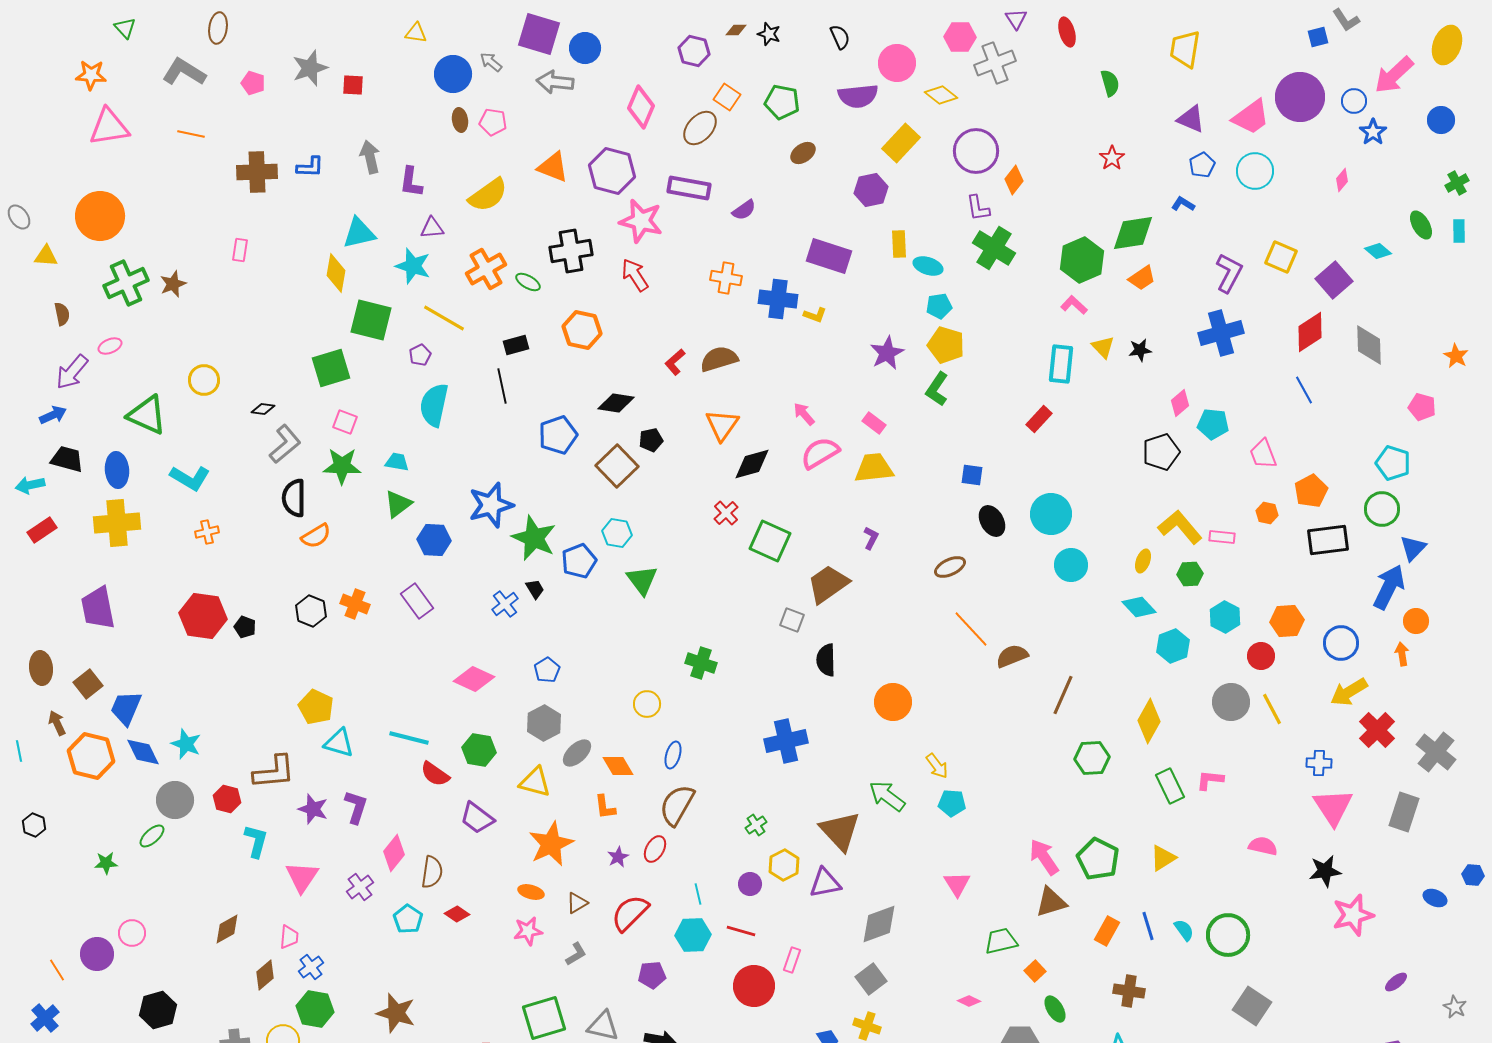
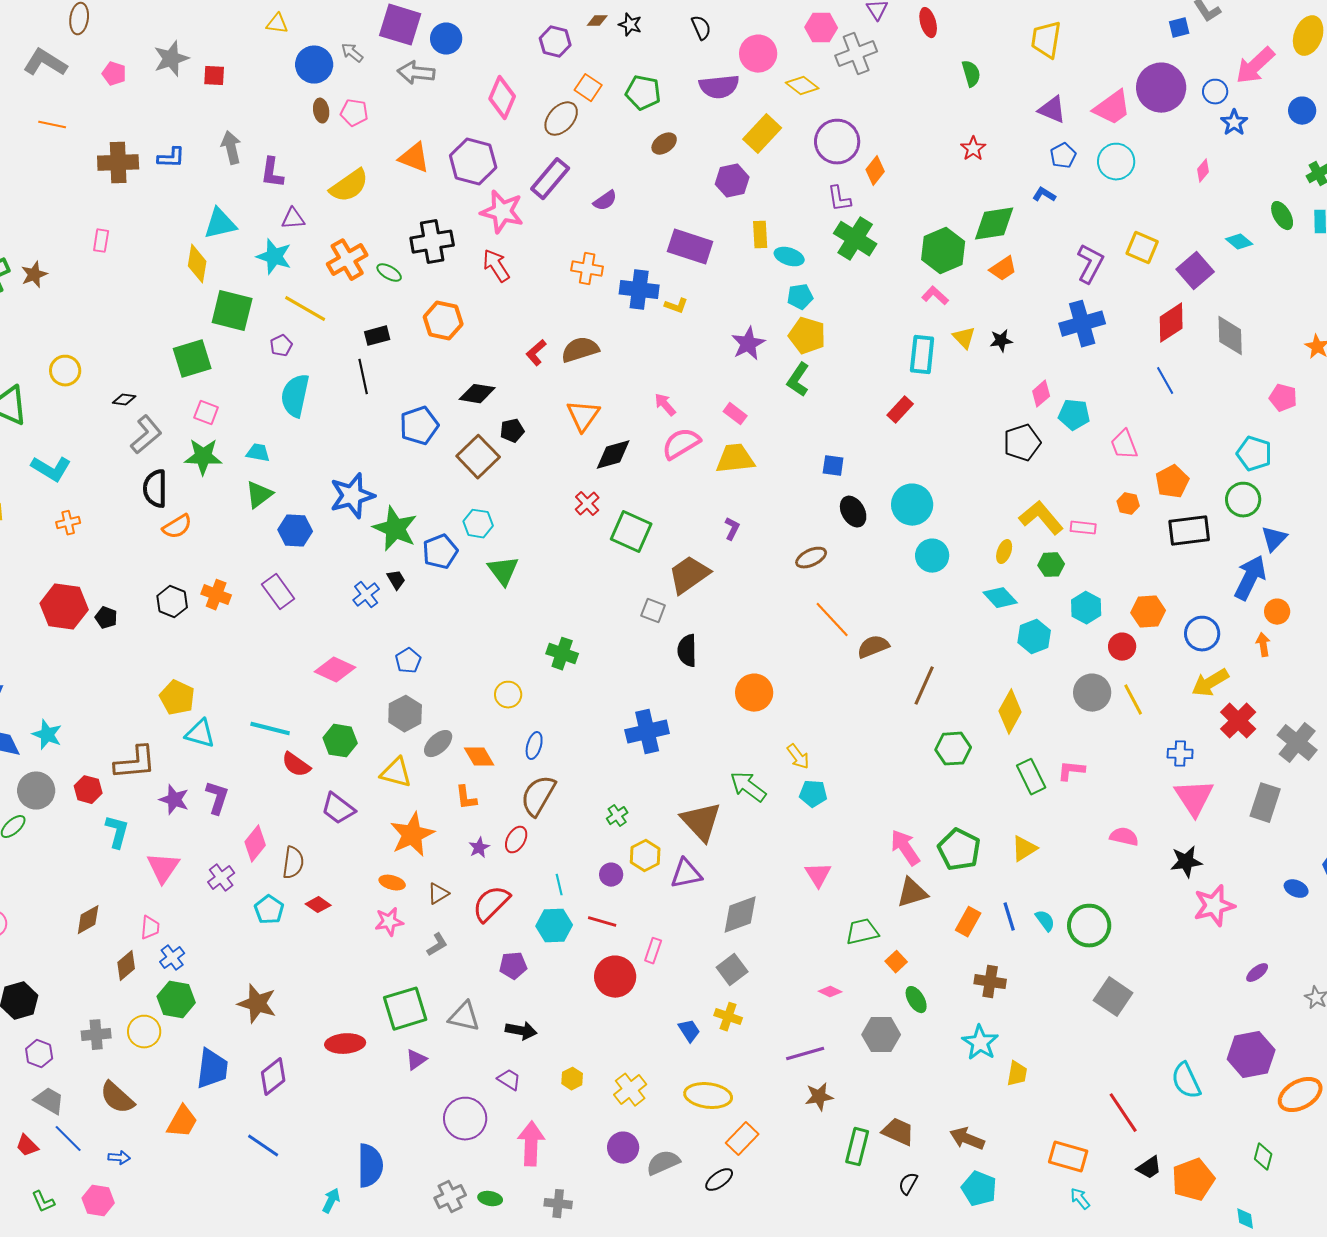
purple rectangle: (689, 188) -> (550, 179), turned -60

